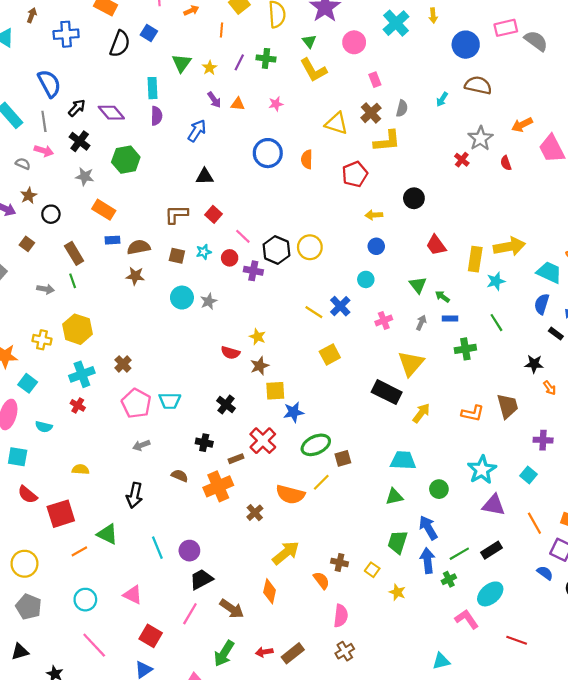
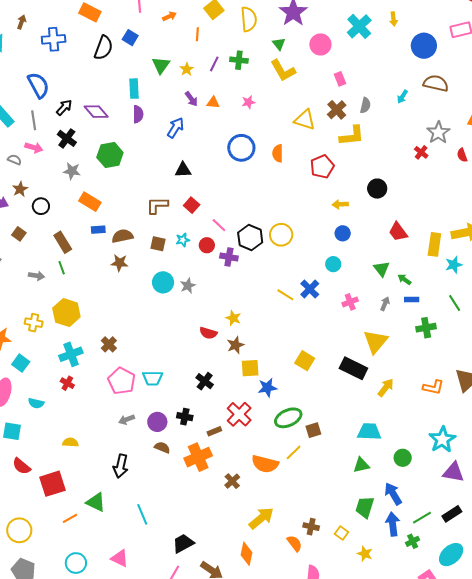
yellow square: (330, 354) -> (305, 361), moved, turned -30
purple circle: (189, 551) -> (157, 422), moved

